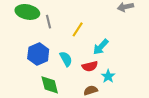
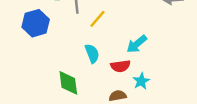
yellow line: (78, 29) -> (97, 19), moved
blue hexagon: (38, 54) -> (36, 23), moved

